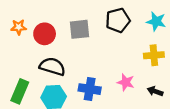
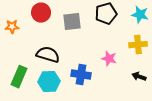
orange star: (19, 27) -> (12, 27), moved
red circle: (45, 34) -> (41, 13), moved
pink star: (126, 82) -> (109, 59), moved

